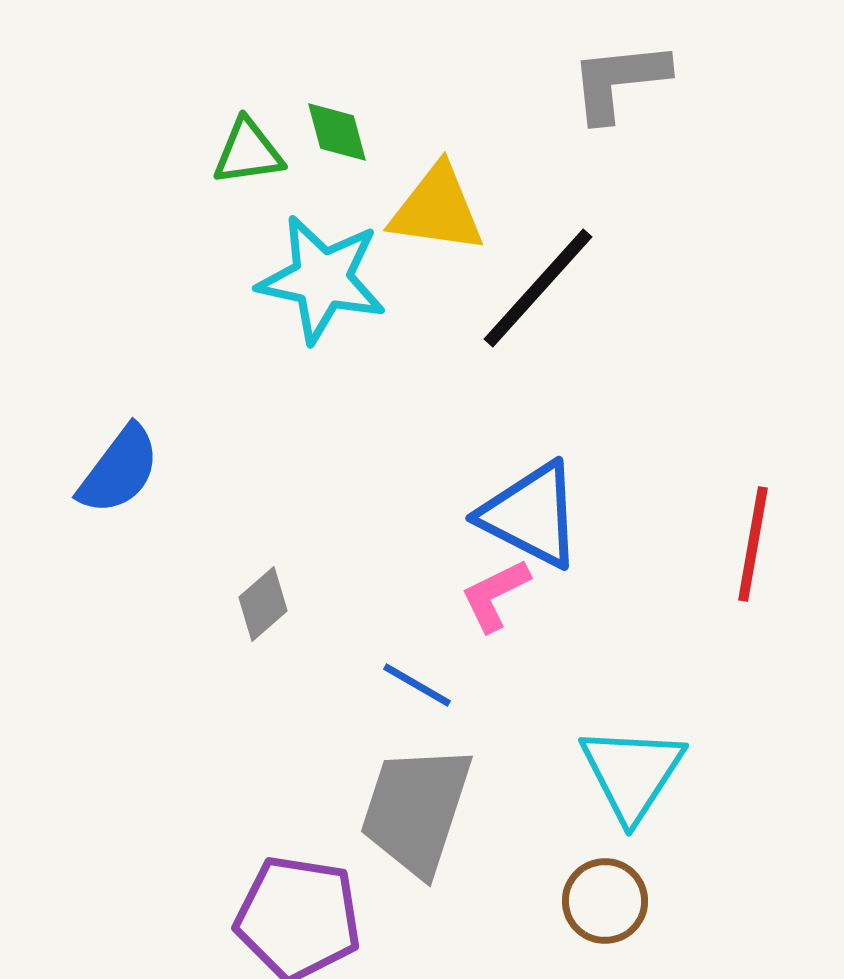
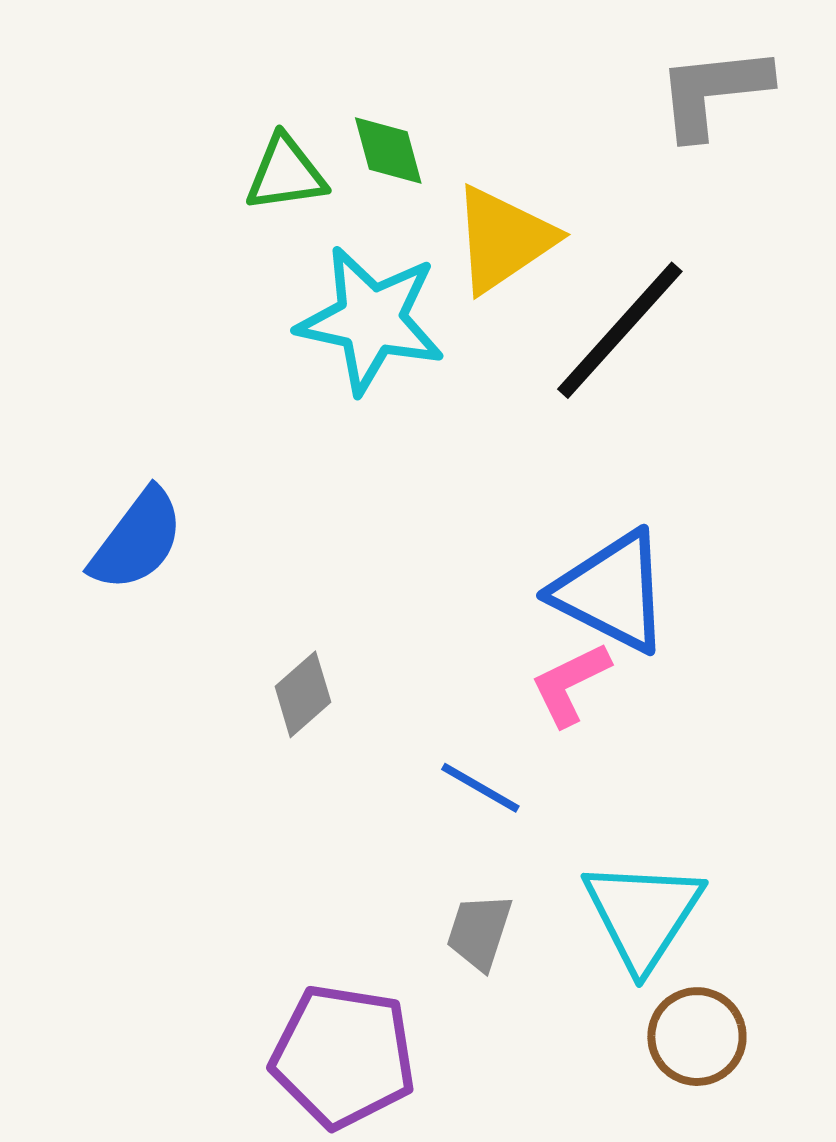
yellow triangle: (437, 209) -> (503, 239), turned -42
cyan triangle: (632, 773) -> (643, 914), moved
gray trapezoid: (416, 810) -> (479, 932), size x0.5

